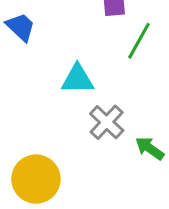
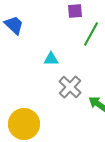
cyan triangle: (77, 79) -> (51, 59), size x0.7

